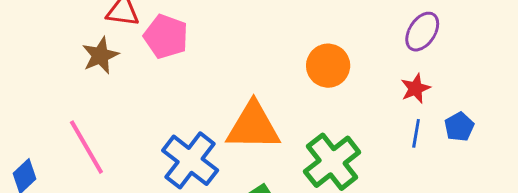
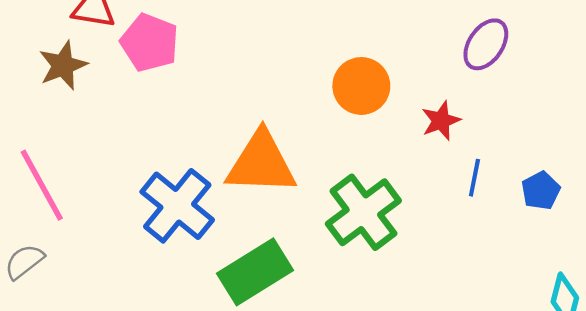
red star: (415, 88) -> (441, 121), moved
blue pentagon: (459, 127) -> (541, 191), moved

